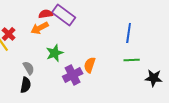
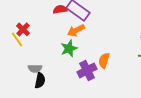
orange arrow: (40, 28) -> (76, 30), moved
gray semicircle: (29, 68) -> (35, 68), moved, turned 120

